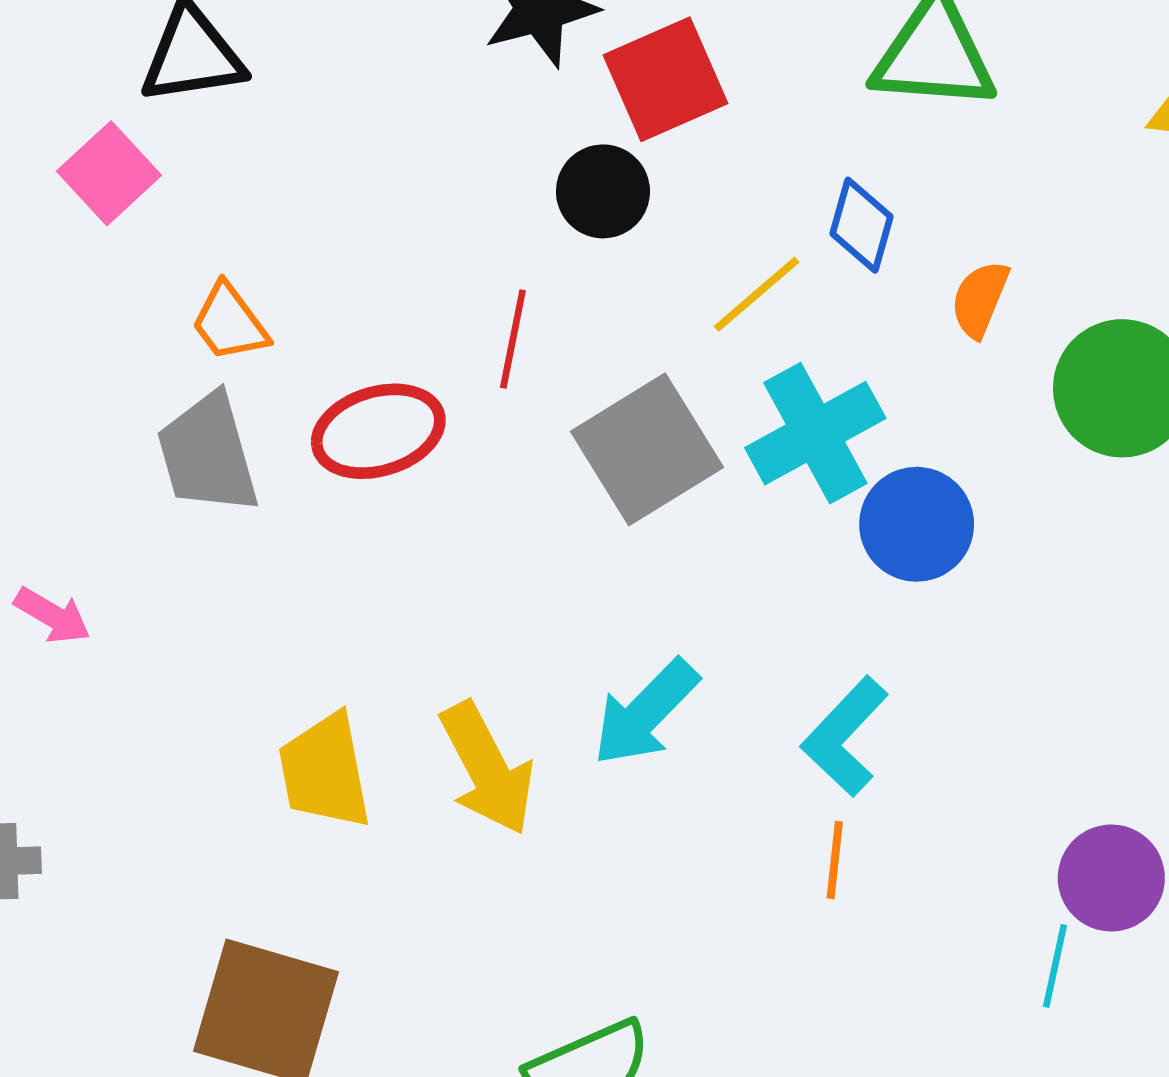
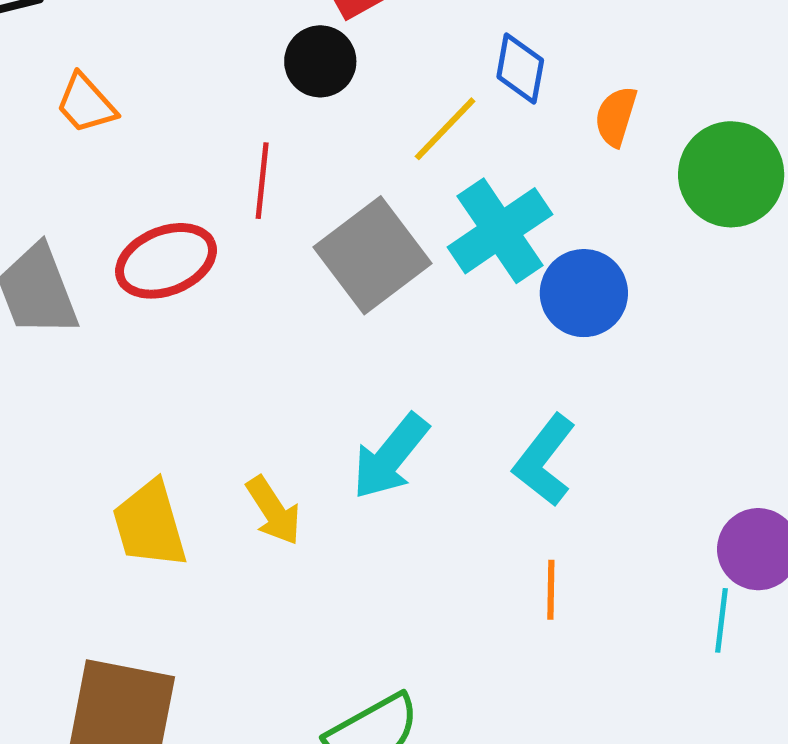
orange trapezoid: (230, 323) -> (86, 104), moved
yellow arrow: (487, 769) -> (274, 511), size x0.7
orange line: (835, 860) -> (551, 590), moved

